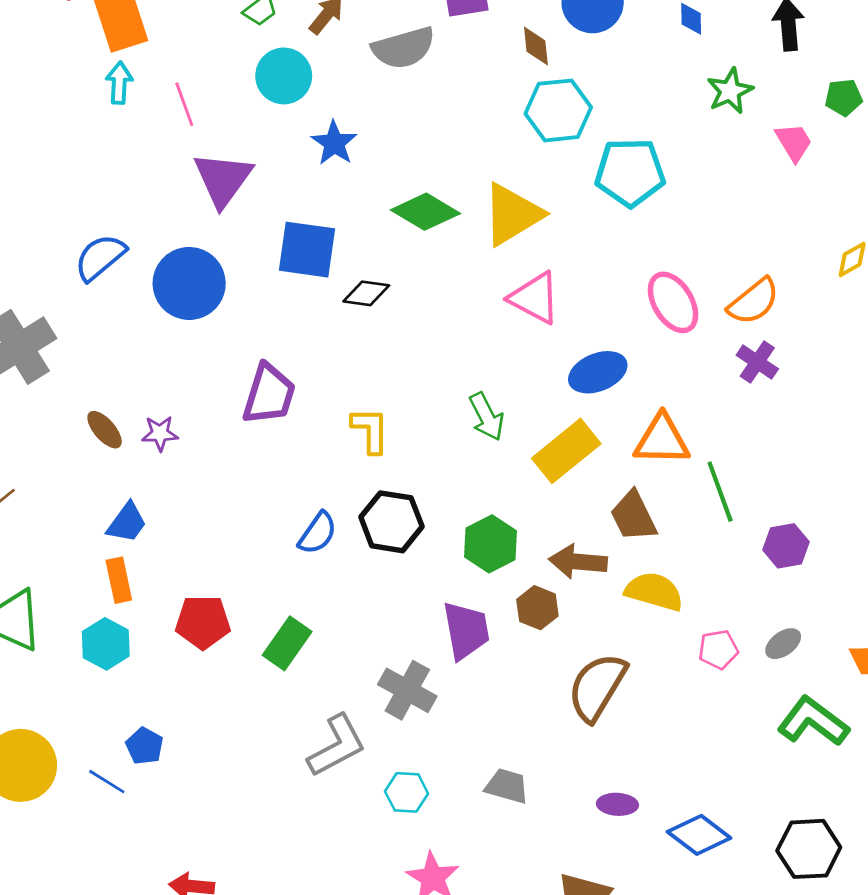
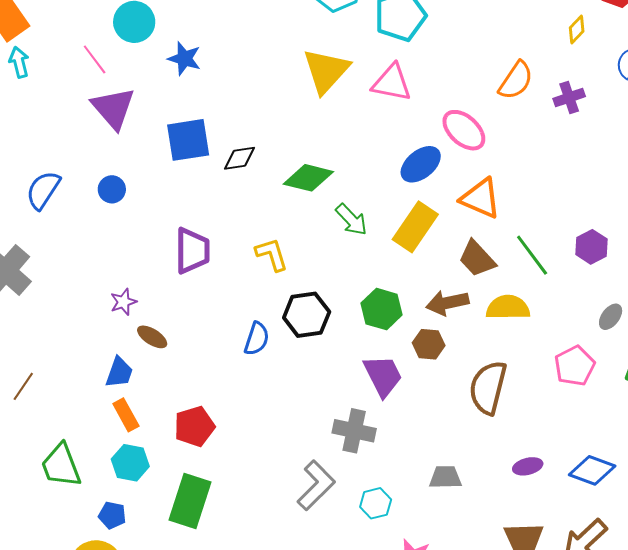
pink line: (184, 104) -> (95, 59), moved
green diamond: (425, 212) -> (308, 178), moved
blue circle: (189, 283) -> (112, 189), size x0.5
pink triangle: (535, 298) -> (392, 83), moved
pink ellipse: (673, 302) -> (464, 130), moved
purple cross: (757, 362) -> (569, 98), moved, turned -36
brown ellipse: (105, 430) -> (152, 337), moved
orange triangle: (662, 440) -> (481, 198), turned 39
green line: (720, 492) -> (532, 255), moved
green rectangle: (287, 643) -> (190, 501), moved, size x1.4
pink pentagon: (718, 649) -> (575, 366), moved, size x1.4
blue pentagon: (145, 746) -> (112, 515), moved

